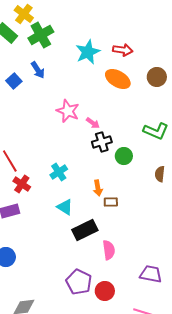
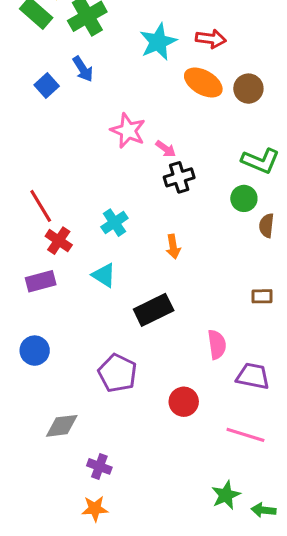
brown circle: (157, 77) -> (248, 89), moved
green circle: (124, 156) -> (244, 198), moved
brown rectangle: (111, 202) -> (262, 296), moved
cyan triangle: (65, 207) -> (104, 275), moved
pink semicircle: (109, 250) -> (217, 345), moved
purple pentagon: (79, 282) -> (117, 373), moved

